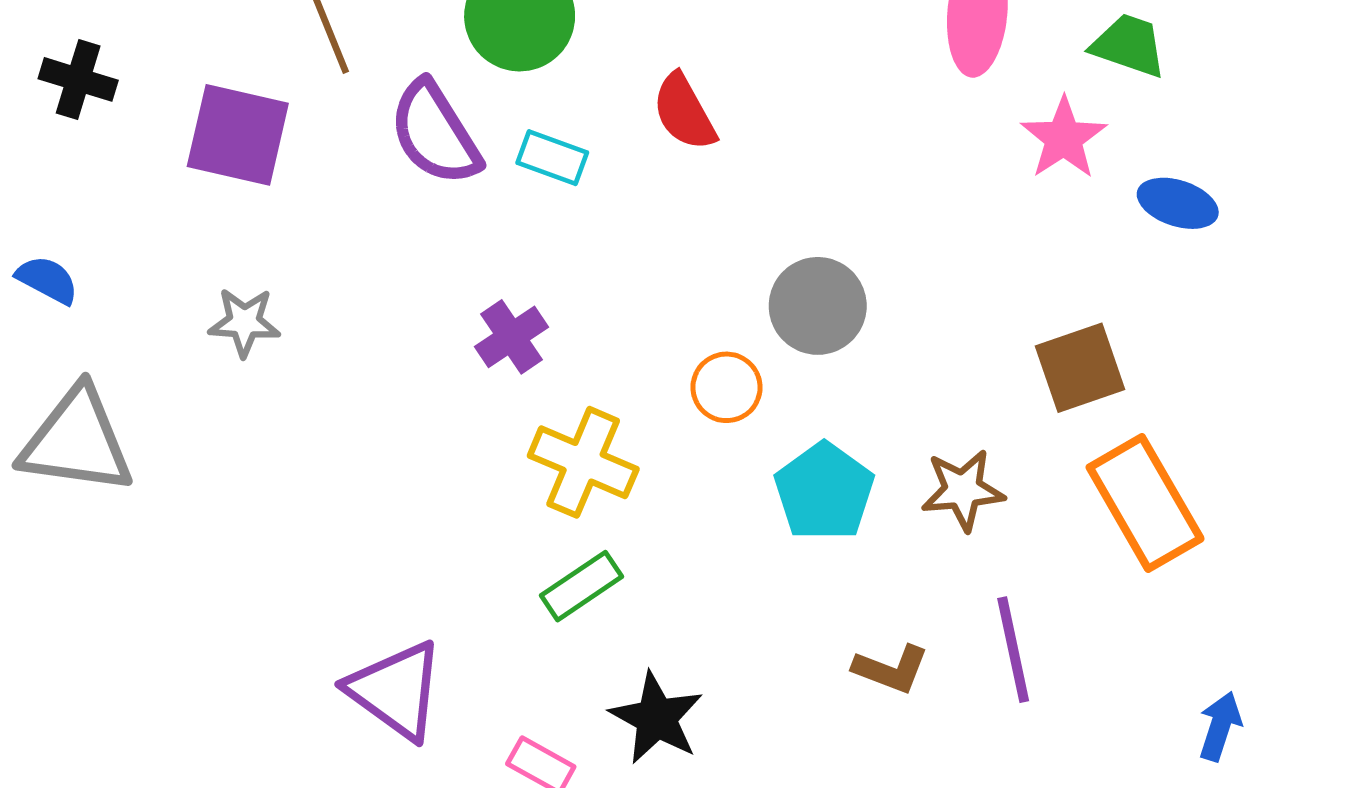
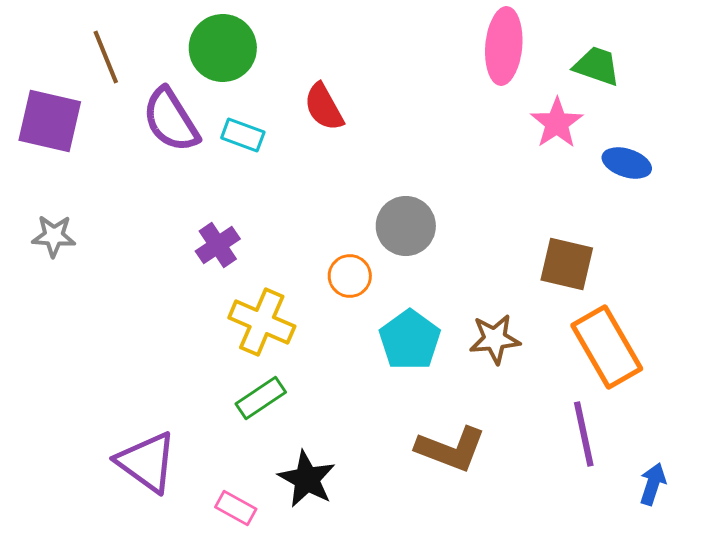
brown square: (1080, 368) -> (567, 264), turned 32
purple line: (1013, 650) -> (584, 434), moved
brown L-shape: (891, 669) -> (451, 449), size x1.5

